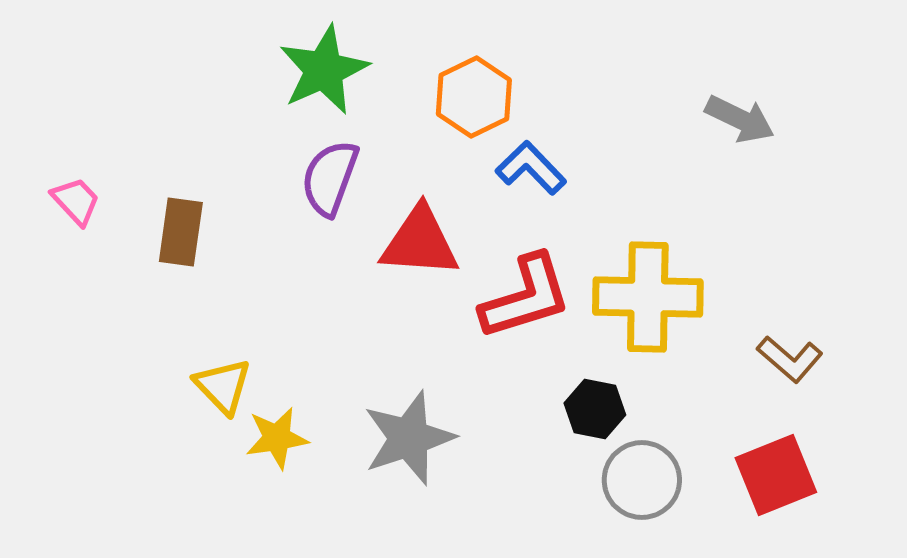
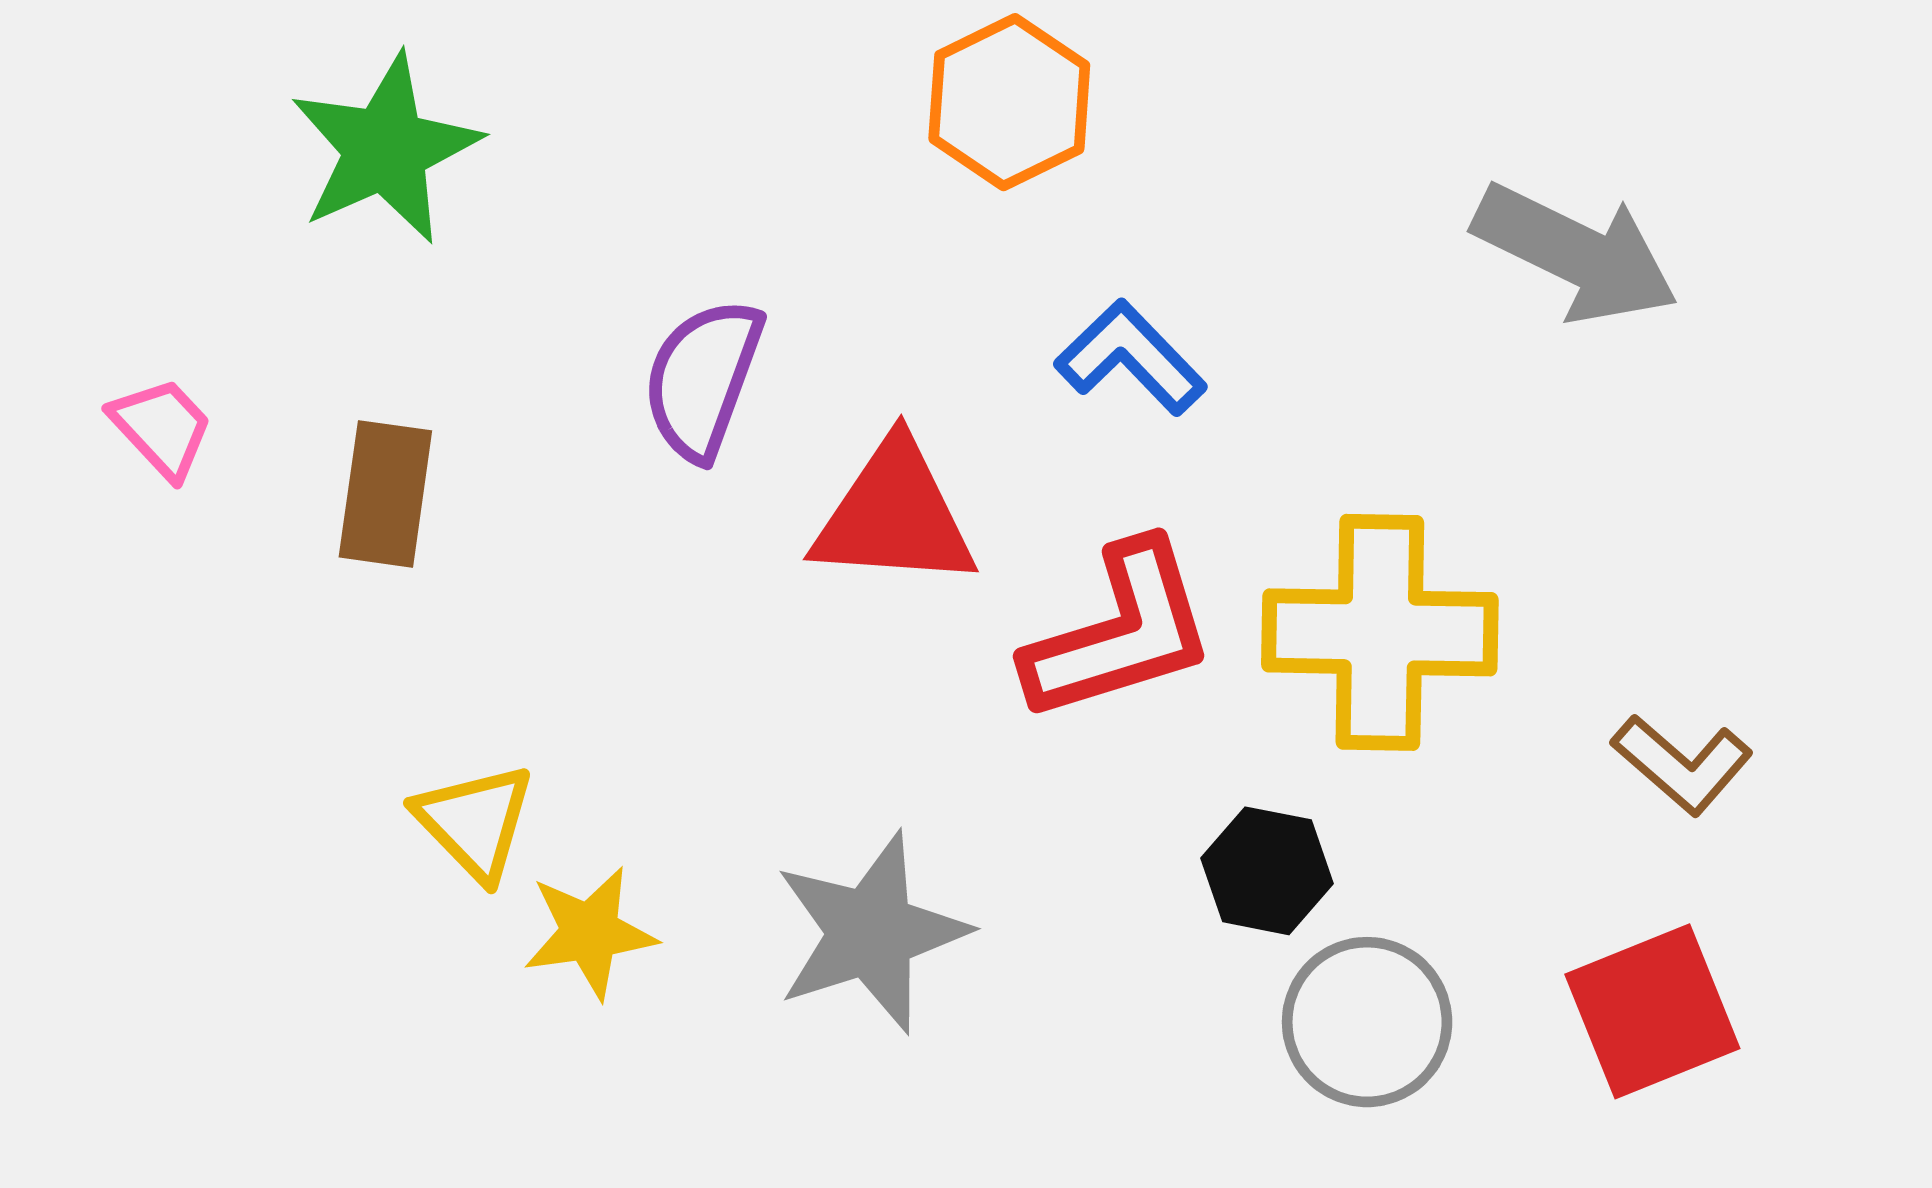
green star: (324, 70) -> (385, 149), moved
orange hexagon: (474, 97) -> (1009, 102), moved
gray arrow: (740, 119) -> (1576, 253), size x1.4

